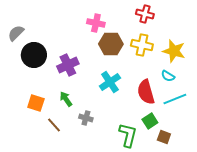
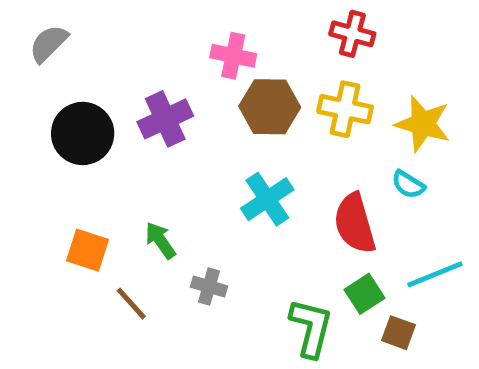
gray semicircle: (16, 33) -> (49, 44), moved
purple cross: (68, 65) -> (165, 119), moved
cyan line: (175, 99) -> (435, 274), moved

